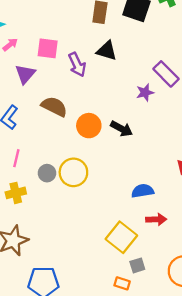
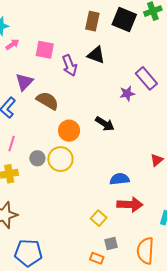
purple triangle: (25, 74) -> (24, 82), moved
orange circle: (89, 126) -> (69, 131), moved
red arrow: (156, 219) -> (130, 204), size x1.4
yellow square: (121, 237) -> (99, 218), size x0.6

